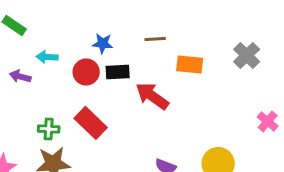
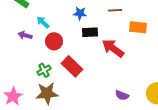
cyan arrow: (47, 57) -> (43, 22), turned 40
red circle: (86, 72) -> (54, 41), moved
green cross: (49, 129) -> (44, 70), turned -32

